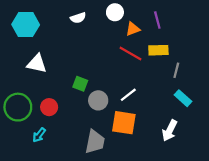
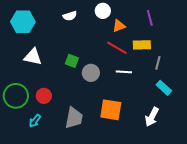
purple line: (157, 20) -> (150, 18), moved
green square: (80, 84) -> (72, 61), moved
white line: (128, 95) -> (124, 72), moved, turned 42
gray circle: (98, 100) -> (91, 73), moved
gray trapezoid: (95, 142) -> (74, 118), moved

